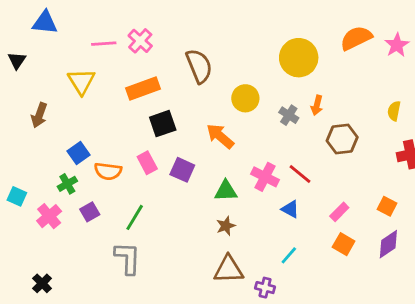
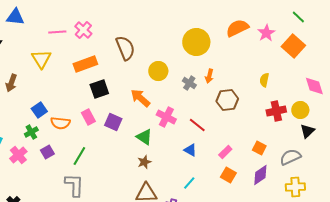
pink cross: (265, 177) -> (166, 117), moved
green triangle: (226, 191) -> (144, 137), turned 36

